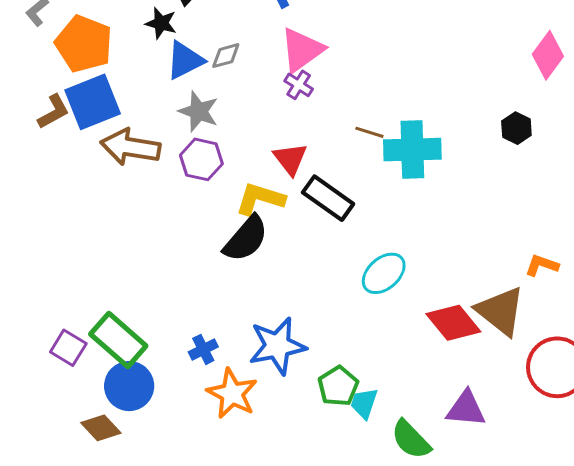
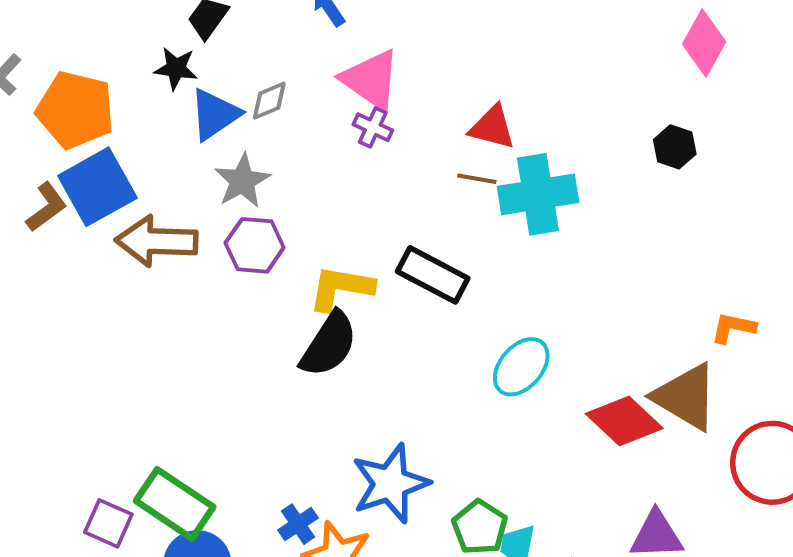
pink triangle: (302, 50) -> (371, 79), turned -42
gray star: (199, 111) -> (242, 181), turned 30
red triangle: (290, 159) -> (492, 127), moved, turned -30
blue cross: (203, 349) -> (298, 524), moved

